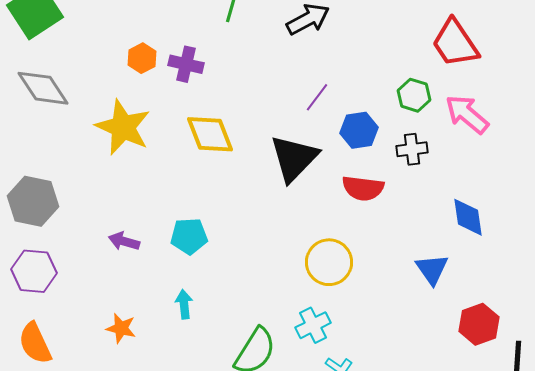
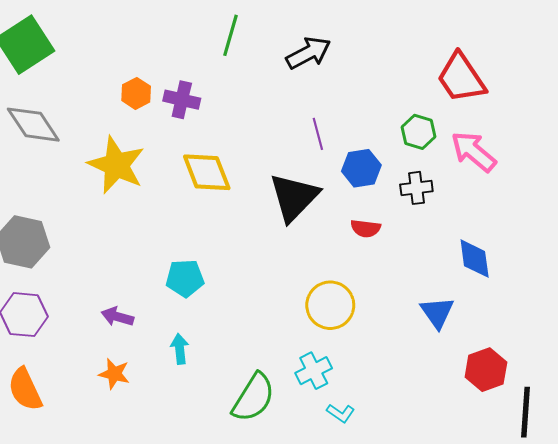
purple line: (317, 97) -> (318, 134), turned -52
red semicircle: (363, 188) -> (366, 228), size x0.7
purple arrow: (124, 241) -> (117, 317), moved

